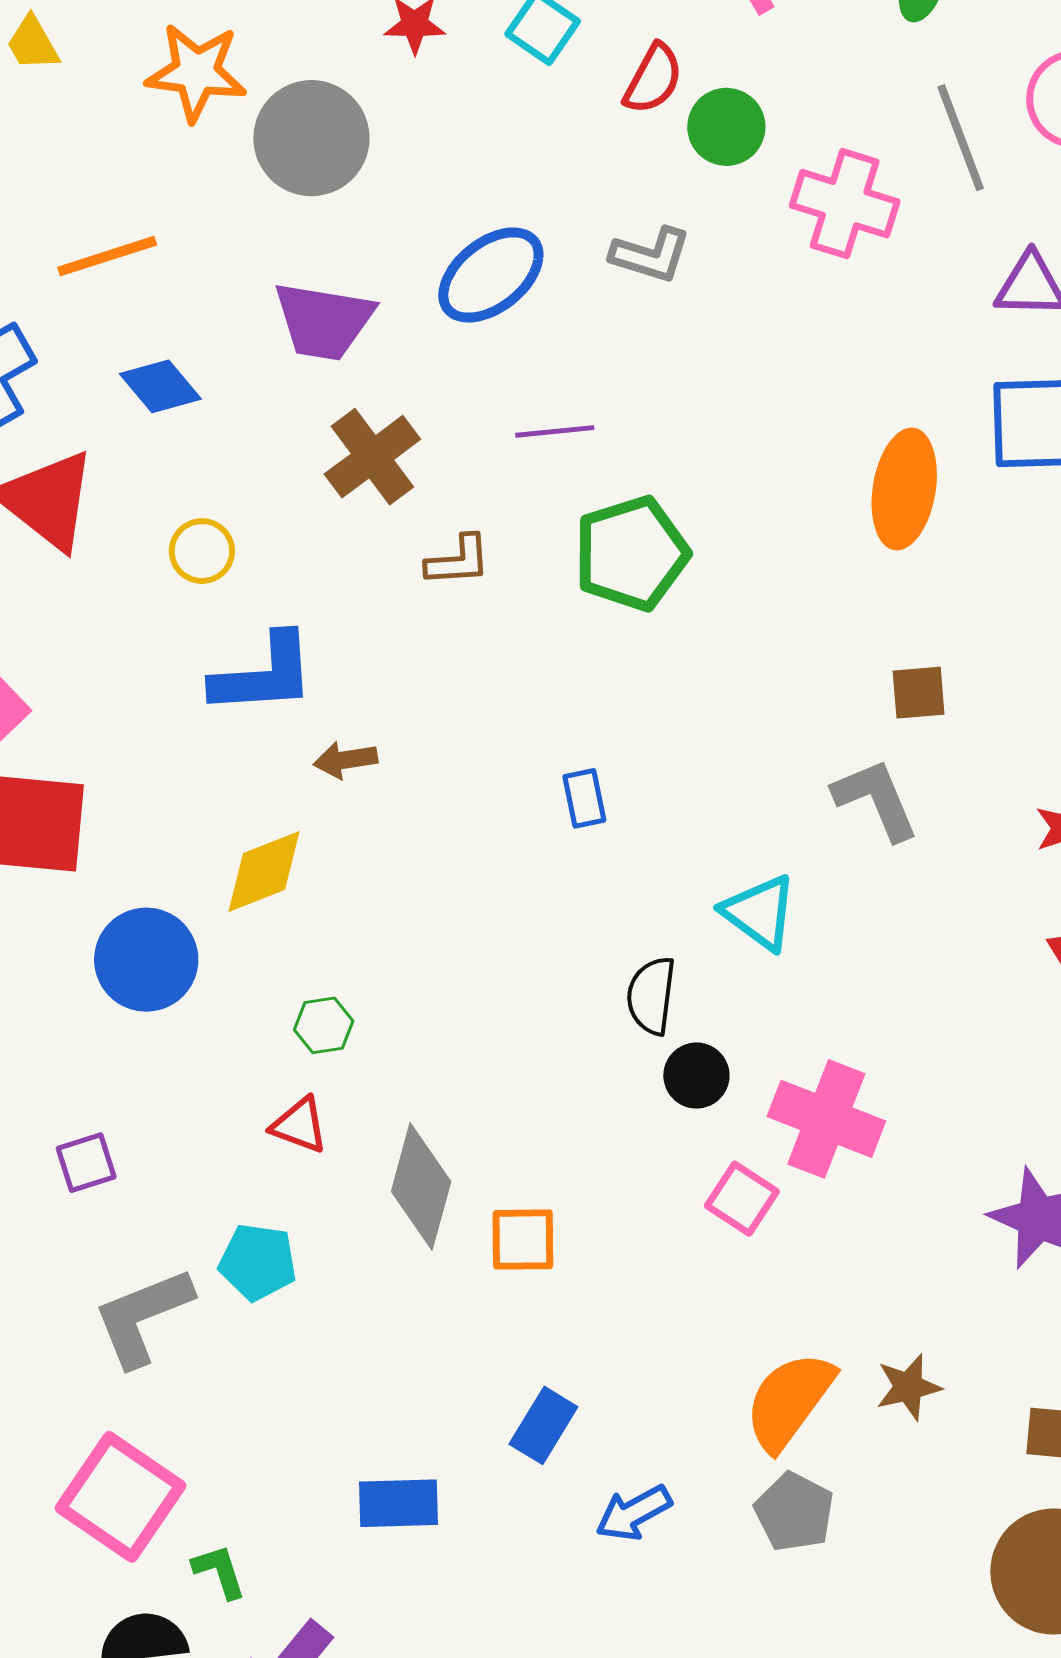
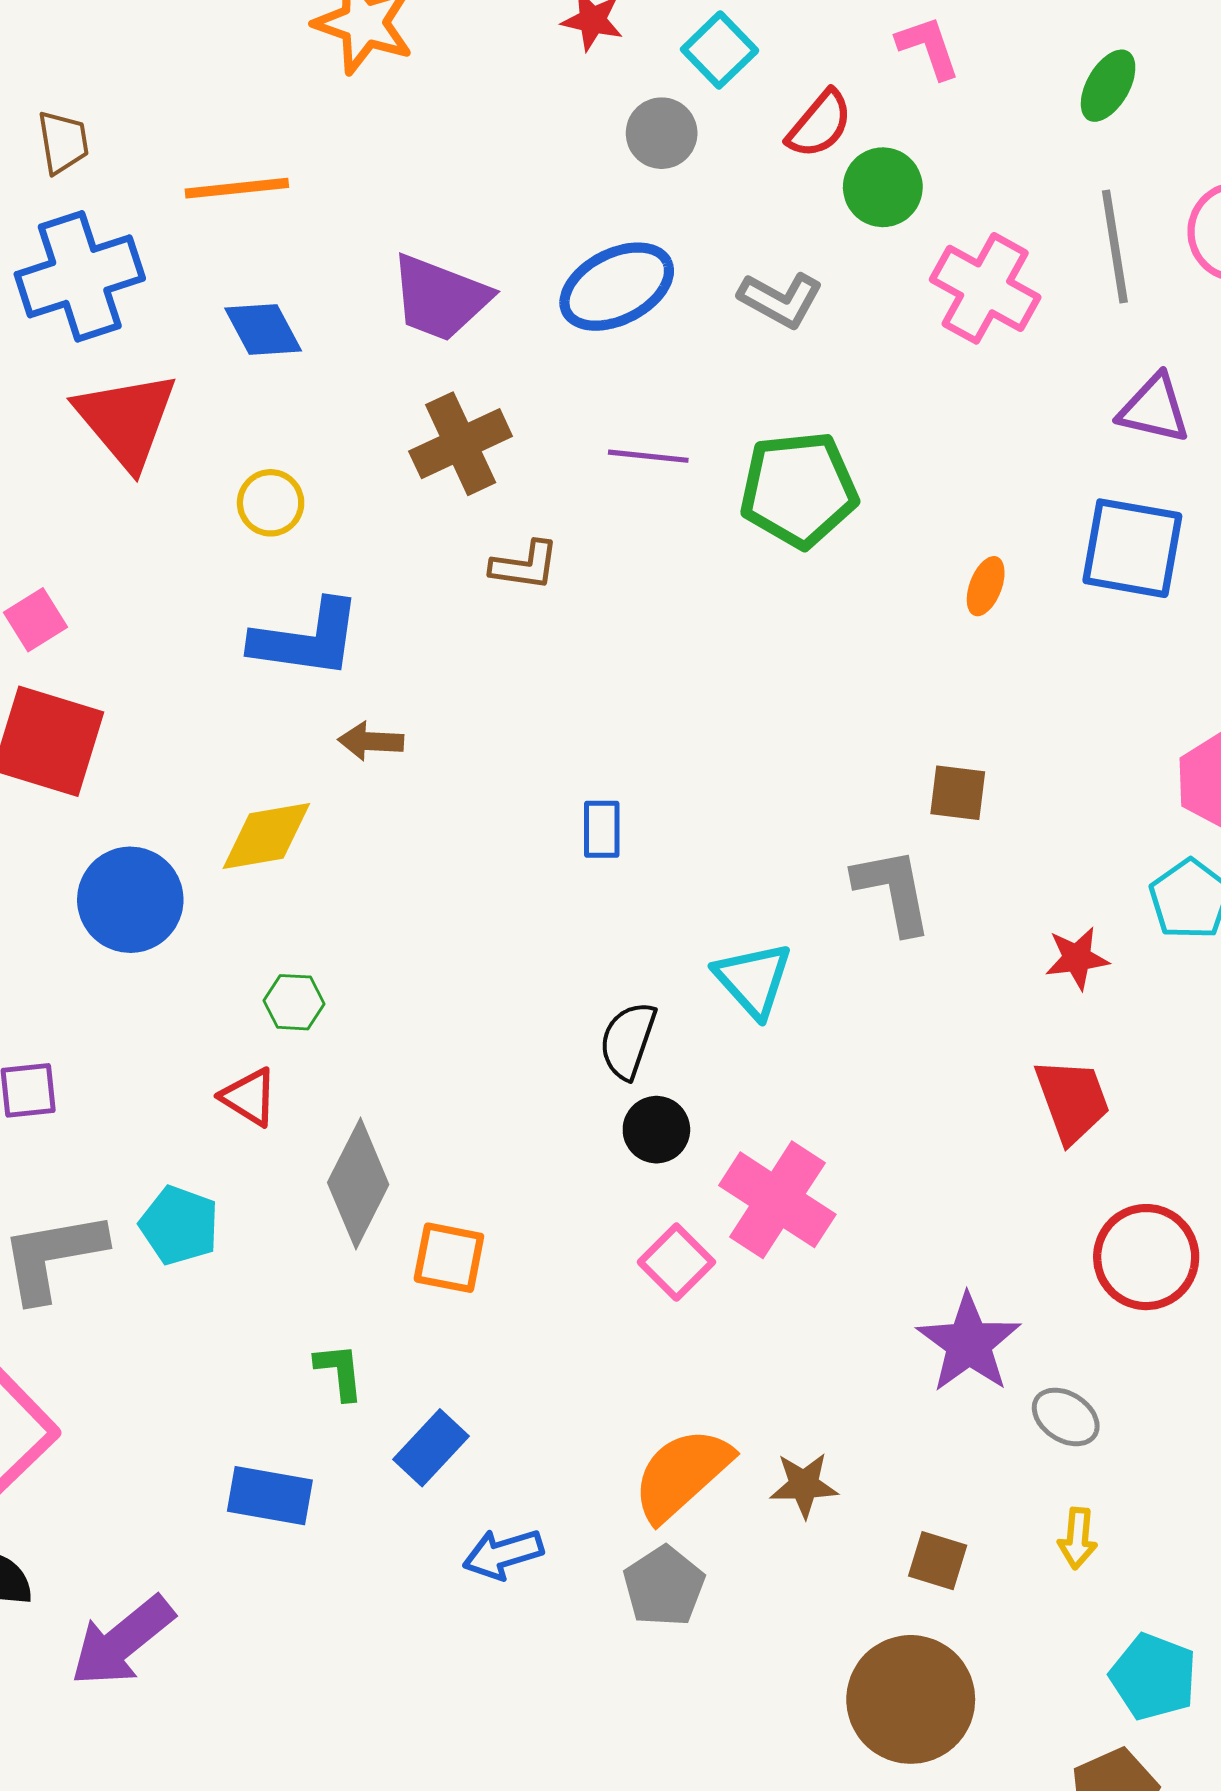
gray circle: (311, 138) -> (662, 133), moved, size x0.6
orange ellipse: (904, 489) -> (986, 586), size x0.5
green pentagon: (631, 553) -> (799, 490), moved
green L-shape: (219, 1571) -> (339, 1371), moved

